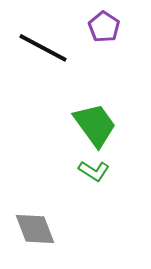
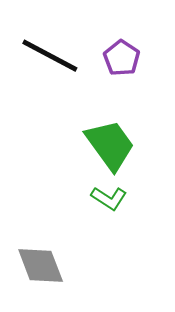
purple pentagon: (104, 27) -> (122, 58), moved

